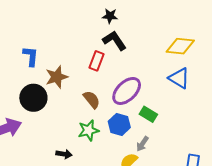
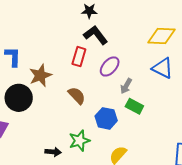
purple ellipse: (127, 91) -> (110, 66), moved, size x0.7
green star: (88, 130) -> (79, 141), moved
gray arrow: (142, 144) -> (126, 86), moved

